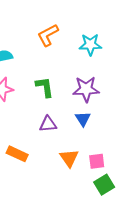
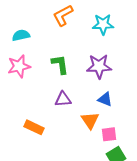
blue triangle: (83, 119) -> (105, 99), moved, turned -35
orange triangle: (69, 158) -> (90, 120), moved

